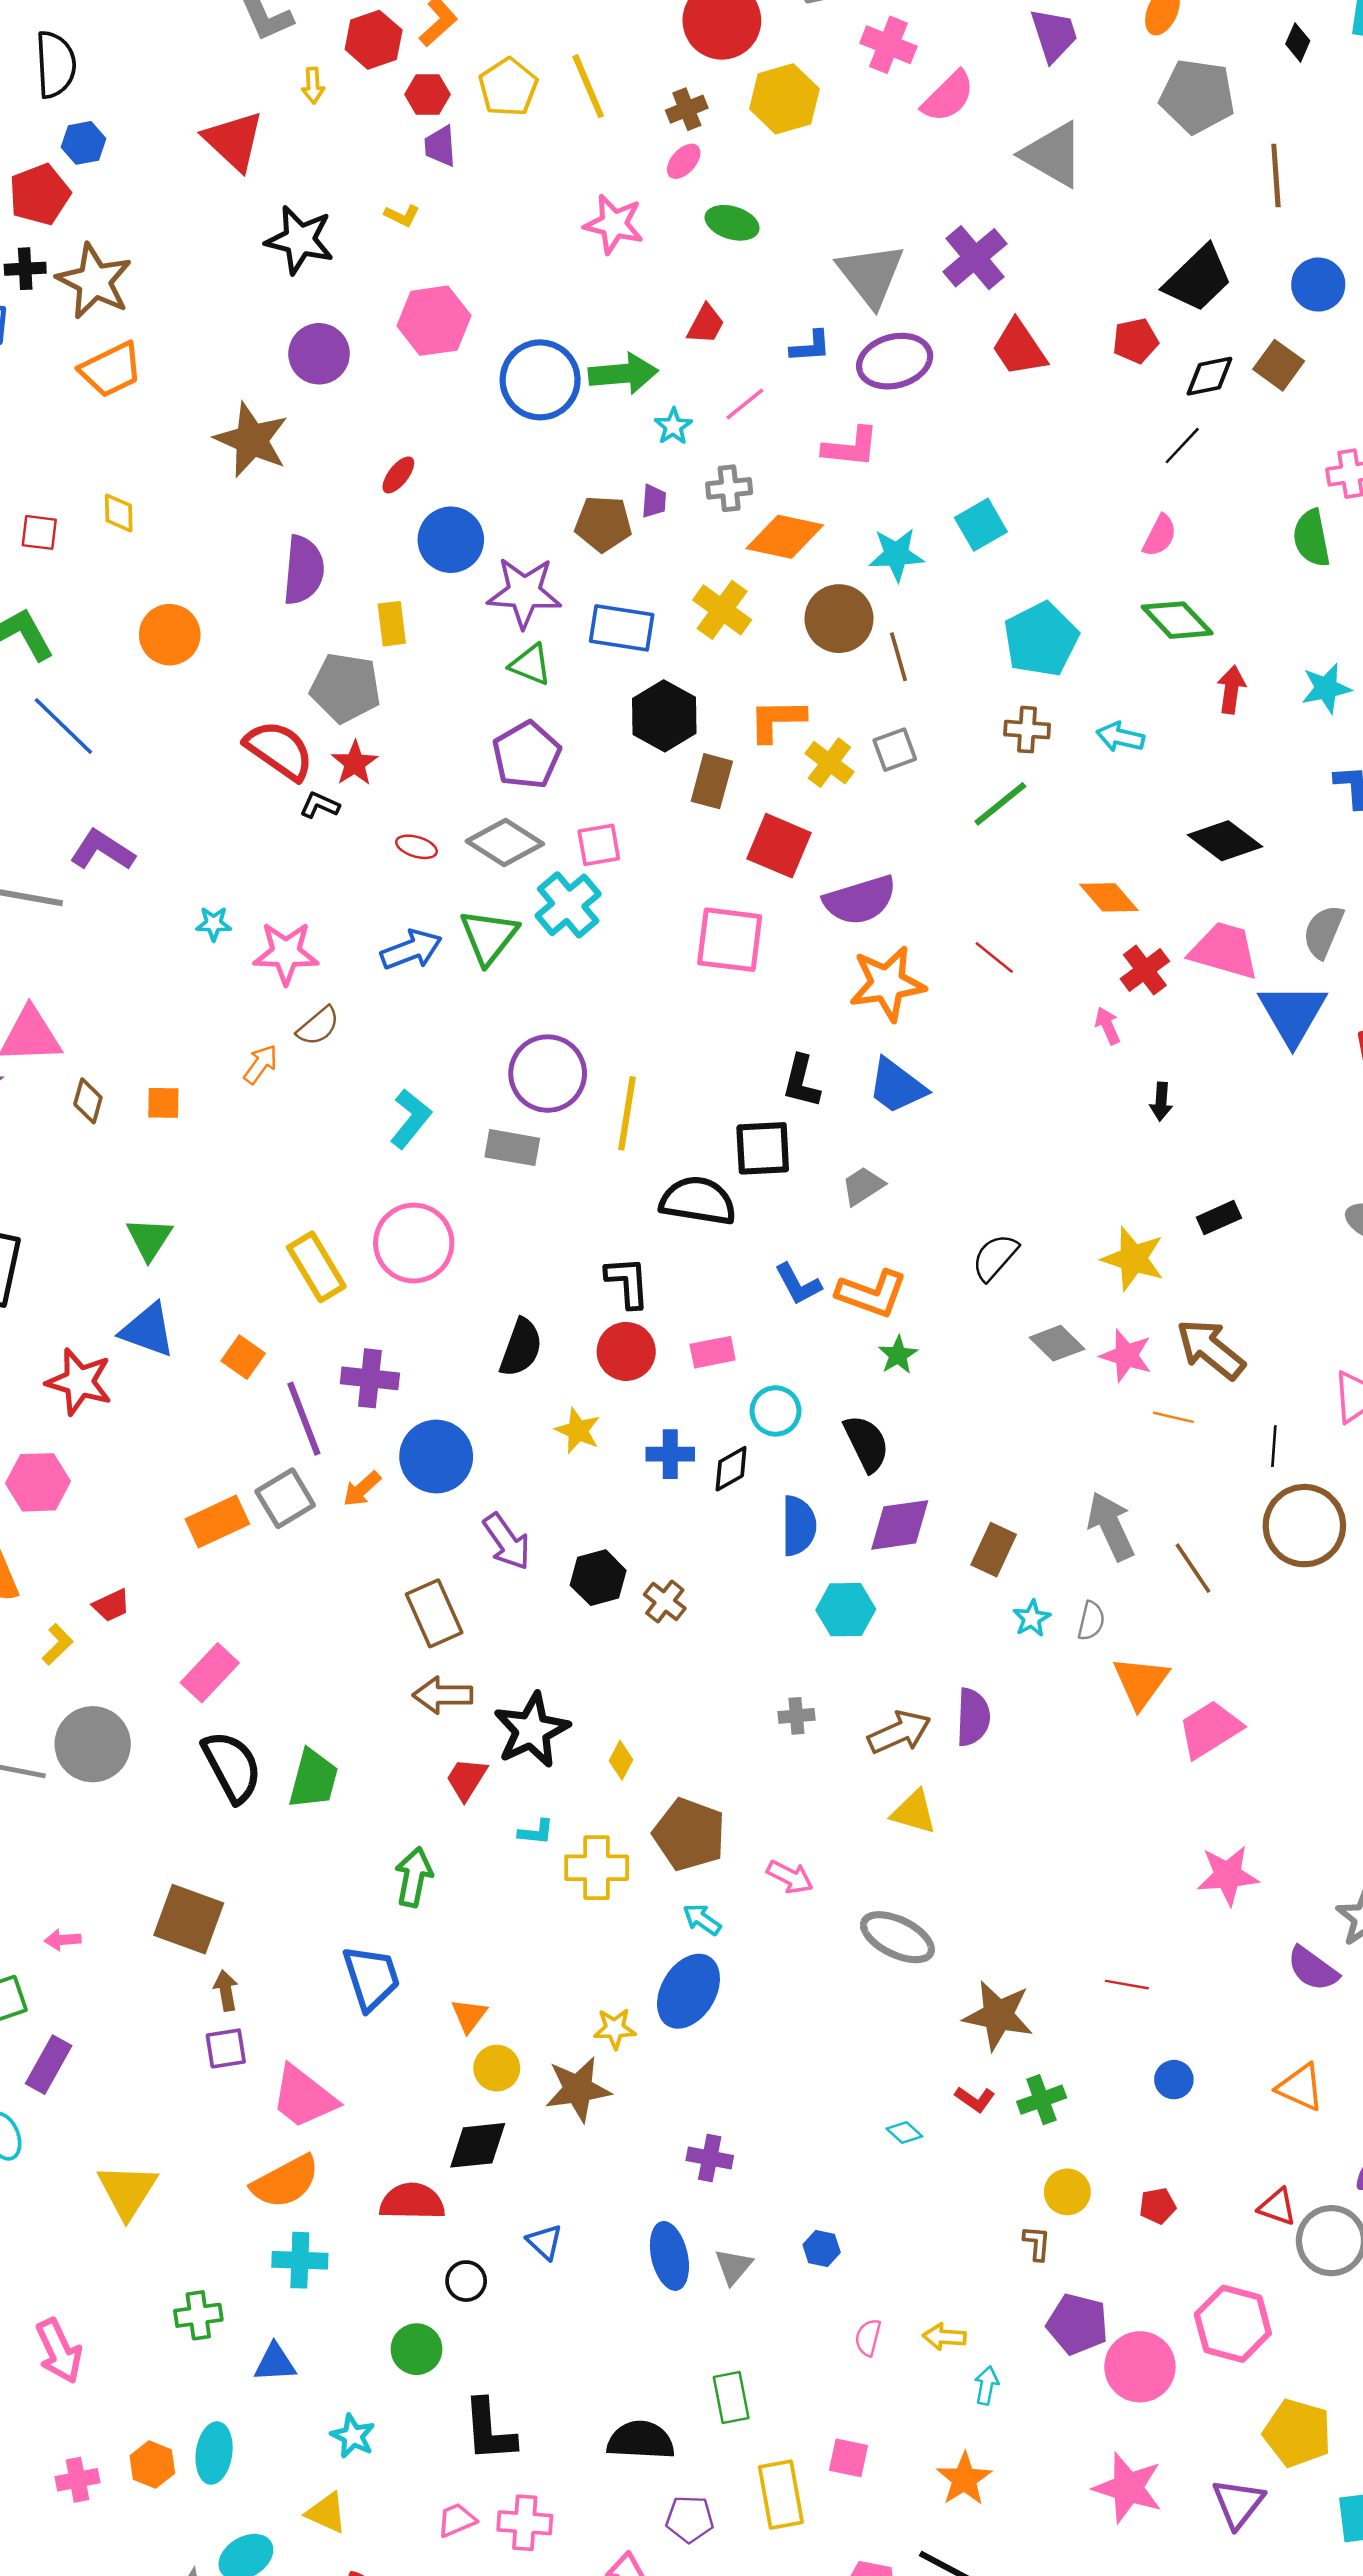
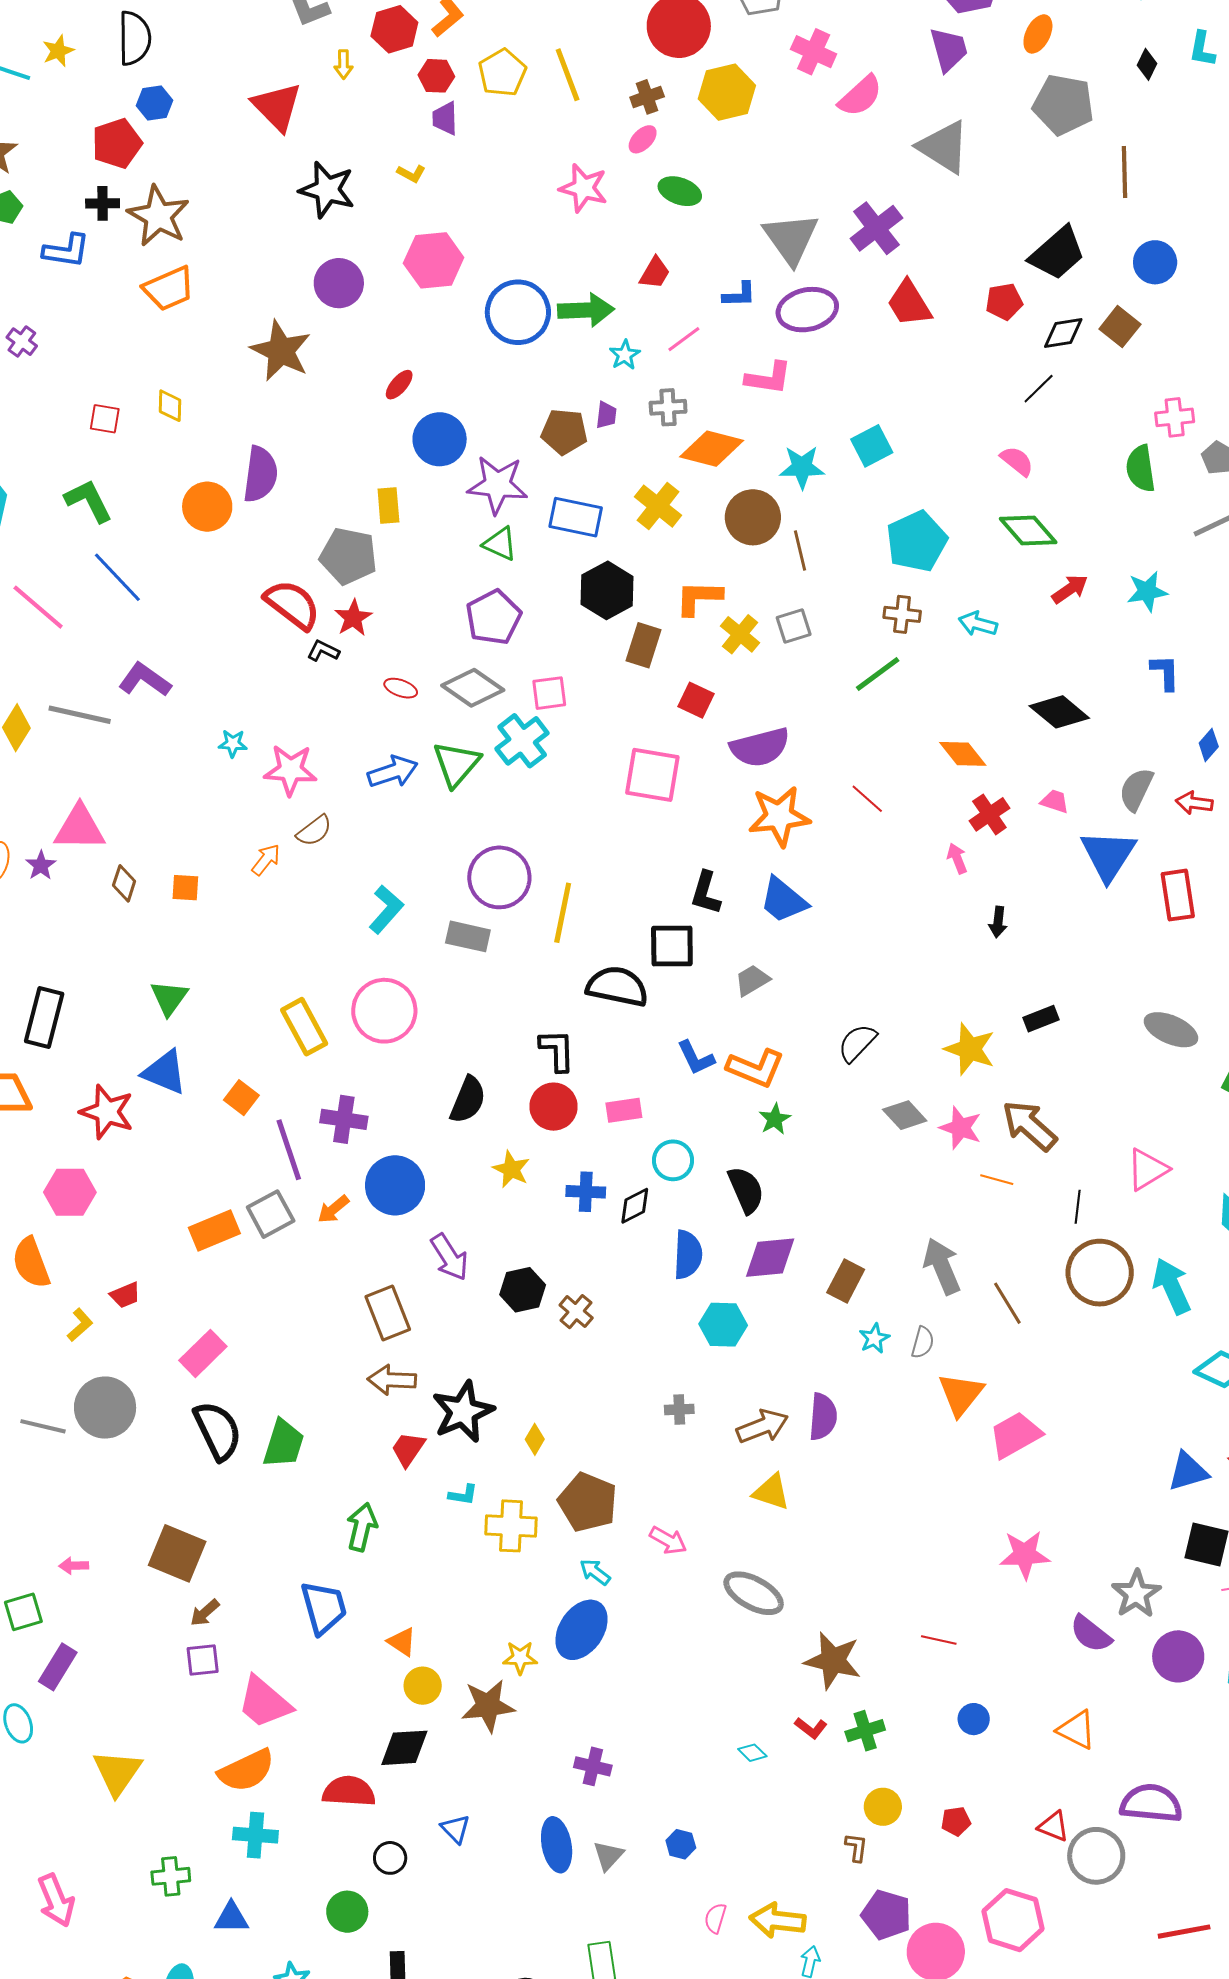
pink semicircle: (1160, 536) -> (1017, 461), turned -81
purple semicircle: (304, 570) -> (260, 474), moved
red arrow: (1231, 690) -> (1070, 589), turned 45
red square: (779, 846) -> (696, 700), size x0.7
pink trapezoid: (1224, 951) -> (1055, 801), size x0.5
brown arrow: (226, 1990) -> (205, 1613), turned -124
orange triangle: (469, 2016) -> (402, 1642), turned -36
yellow arrow: (944, 2337) -> (778, 1920), size x1.6

